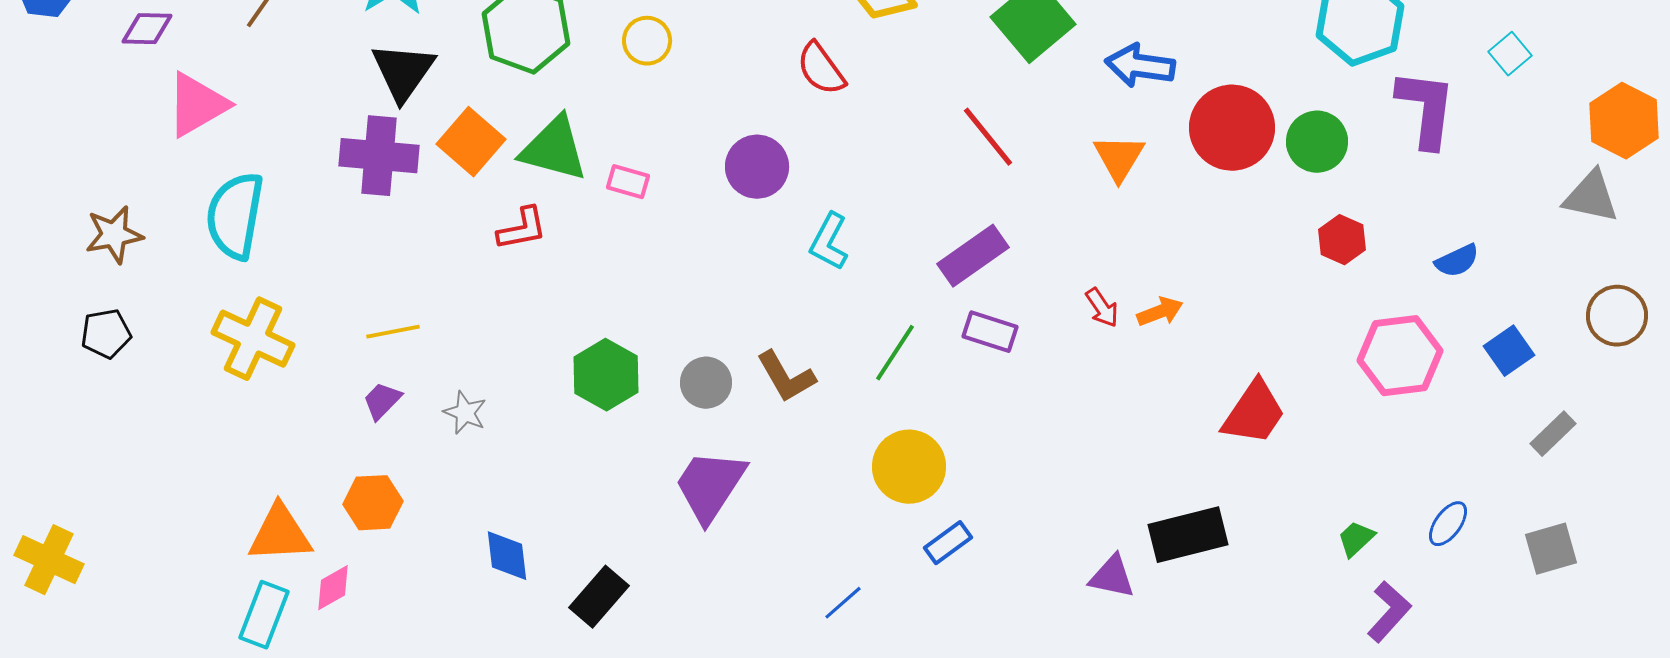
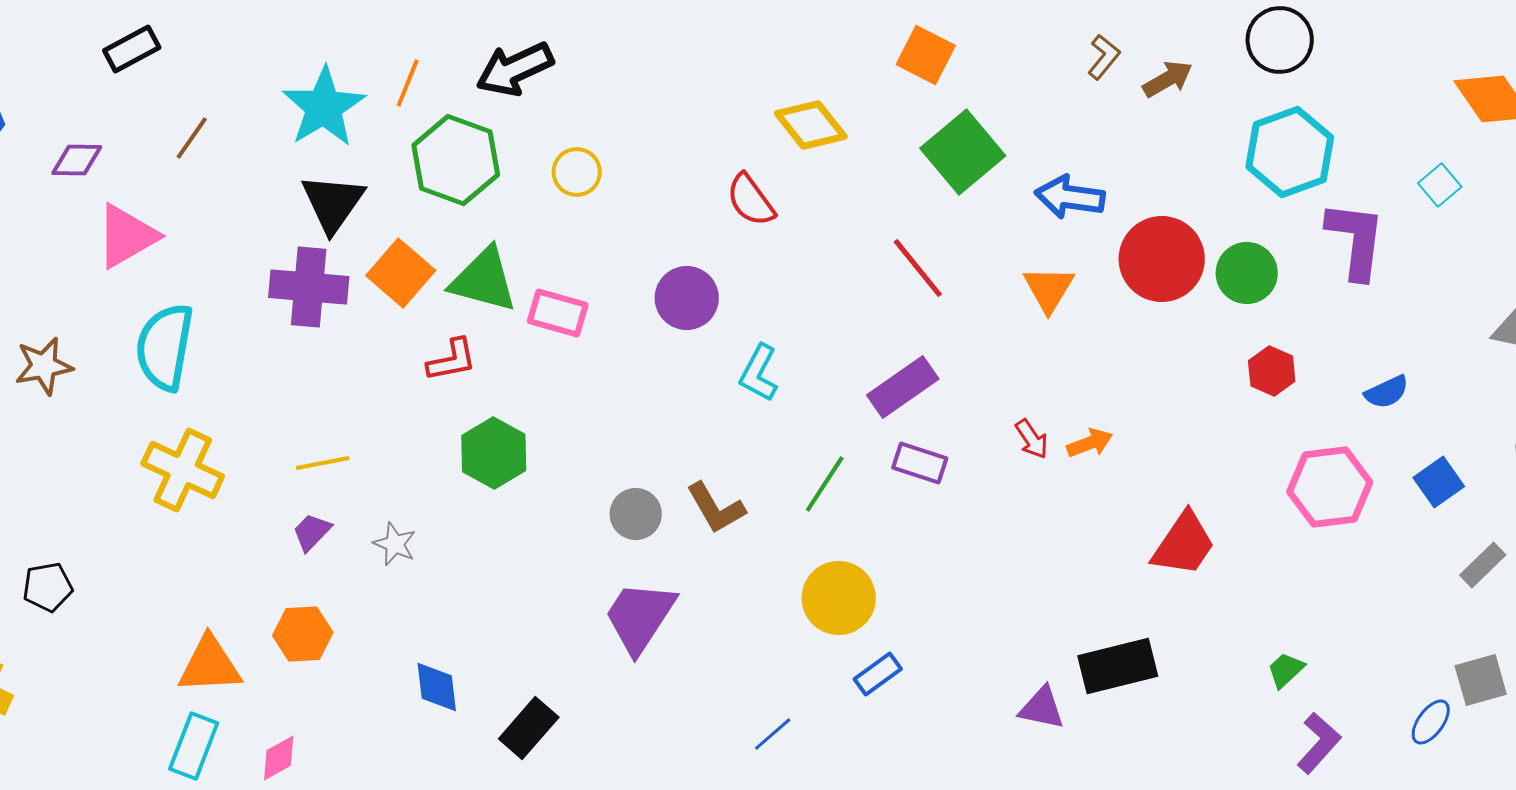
pink rectangle: (628, 182) -> (558, 313), size x1.4
black pentagon: (106, 334) -> (48, 587), moved
green hexagon: (606, 375) -> (494, 453), moved
blue ellipse: (1448, 524) -> (1431, 722), moved
pink diamond: (333, 588) -> (279, 758), moved

